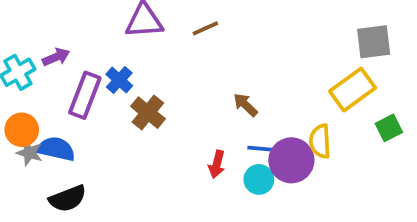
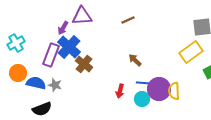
brown line: (205, 28) -> (128, 20), moved
purple arrow: (56, 57) -> (63, 28), moved, turned 144
blue cross: (119, 80) -> (69, 47), size x1.6
yellow semicircle: (320, 141) -> (174, 91), moved
gray star: (29, 153) -> (55, 85), moved

